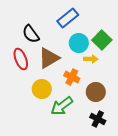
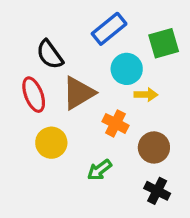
green square: (102, 40) -> (164, 43), moved, turned 30
yellow circle: (42, 89) -> (51, 143), moved
green arrow: (62, 106) -> (99, 170), size x0.7

